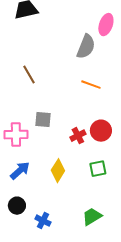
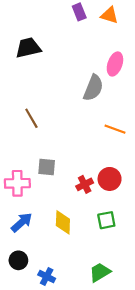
orange line: (91, 85) -> (115, 129), moved
yellow diamond: (58, 171) -> (63, 222), turned -30

